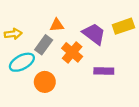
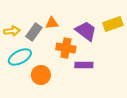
gray rectangle: (44, 45) -> (34, 32), moved
orange cross: (72, 52) -> (66, 48), turned -30
purple rectangle: (104, 71) -> (84, 65), moved

